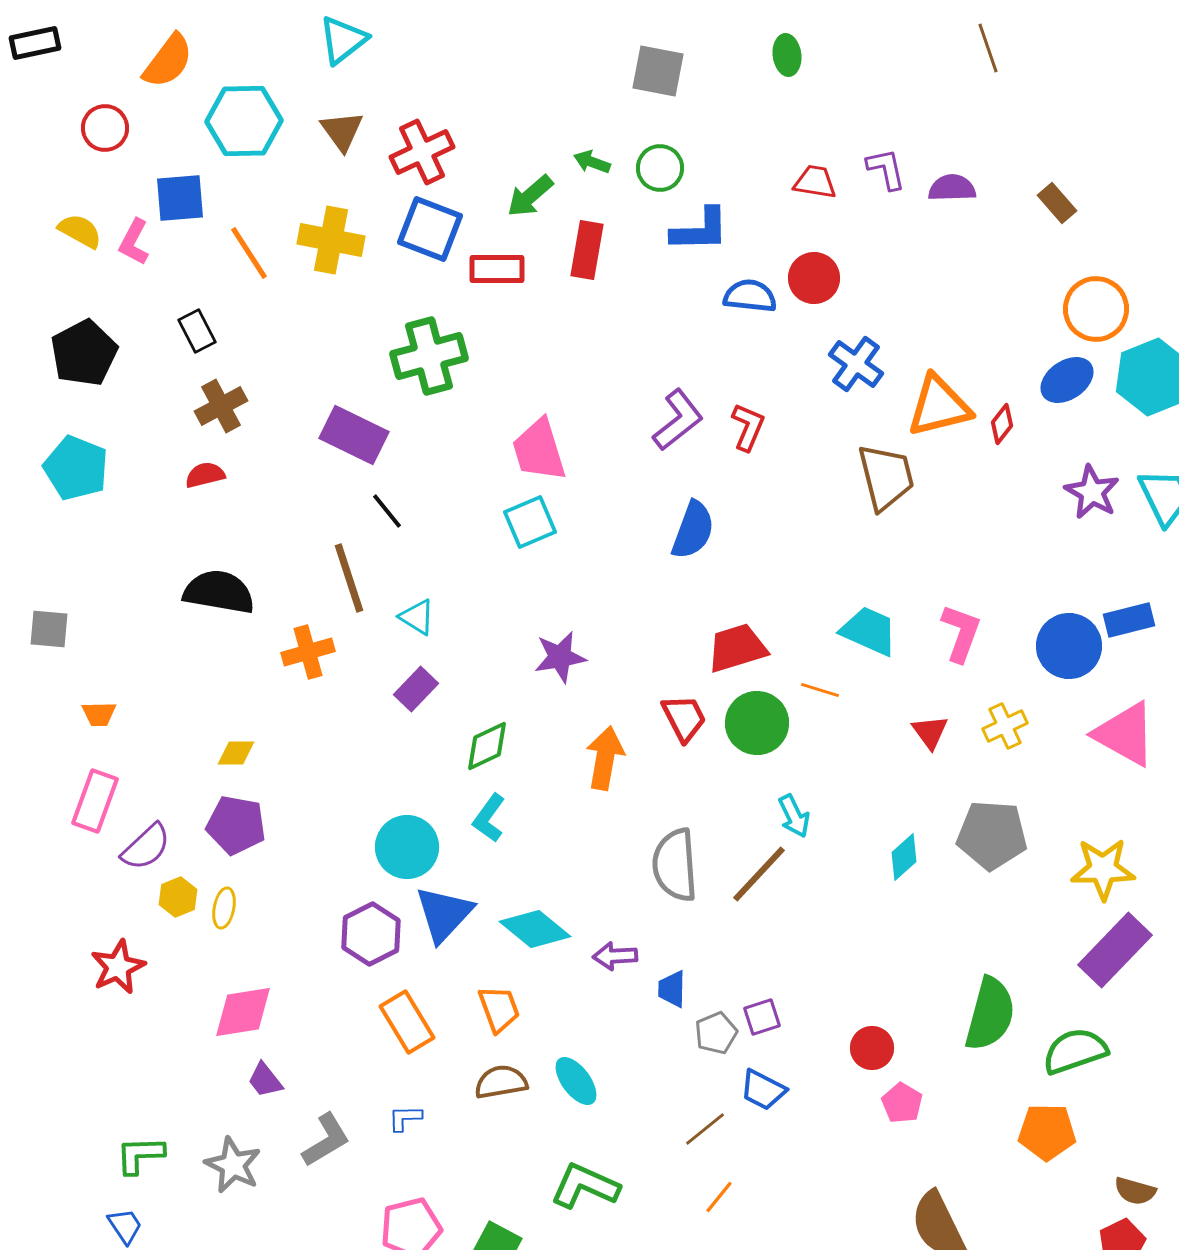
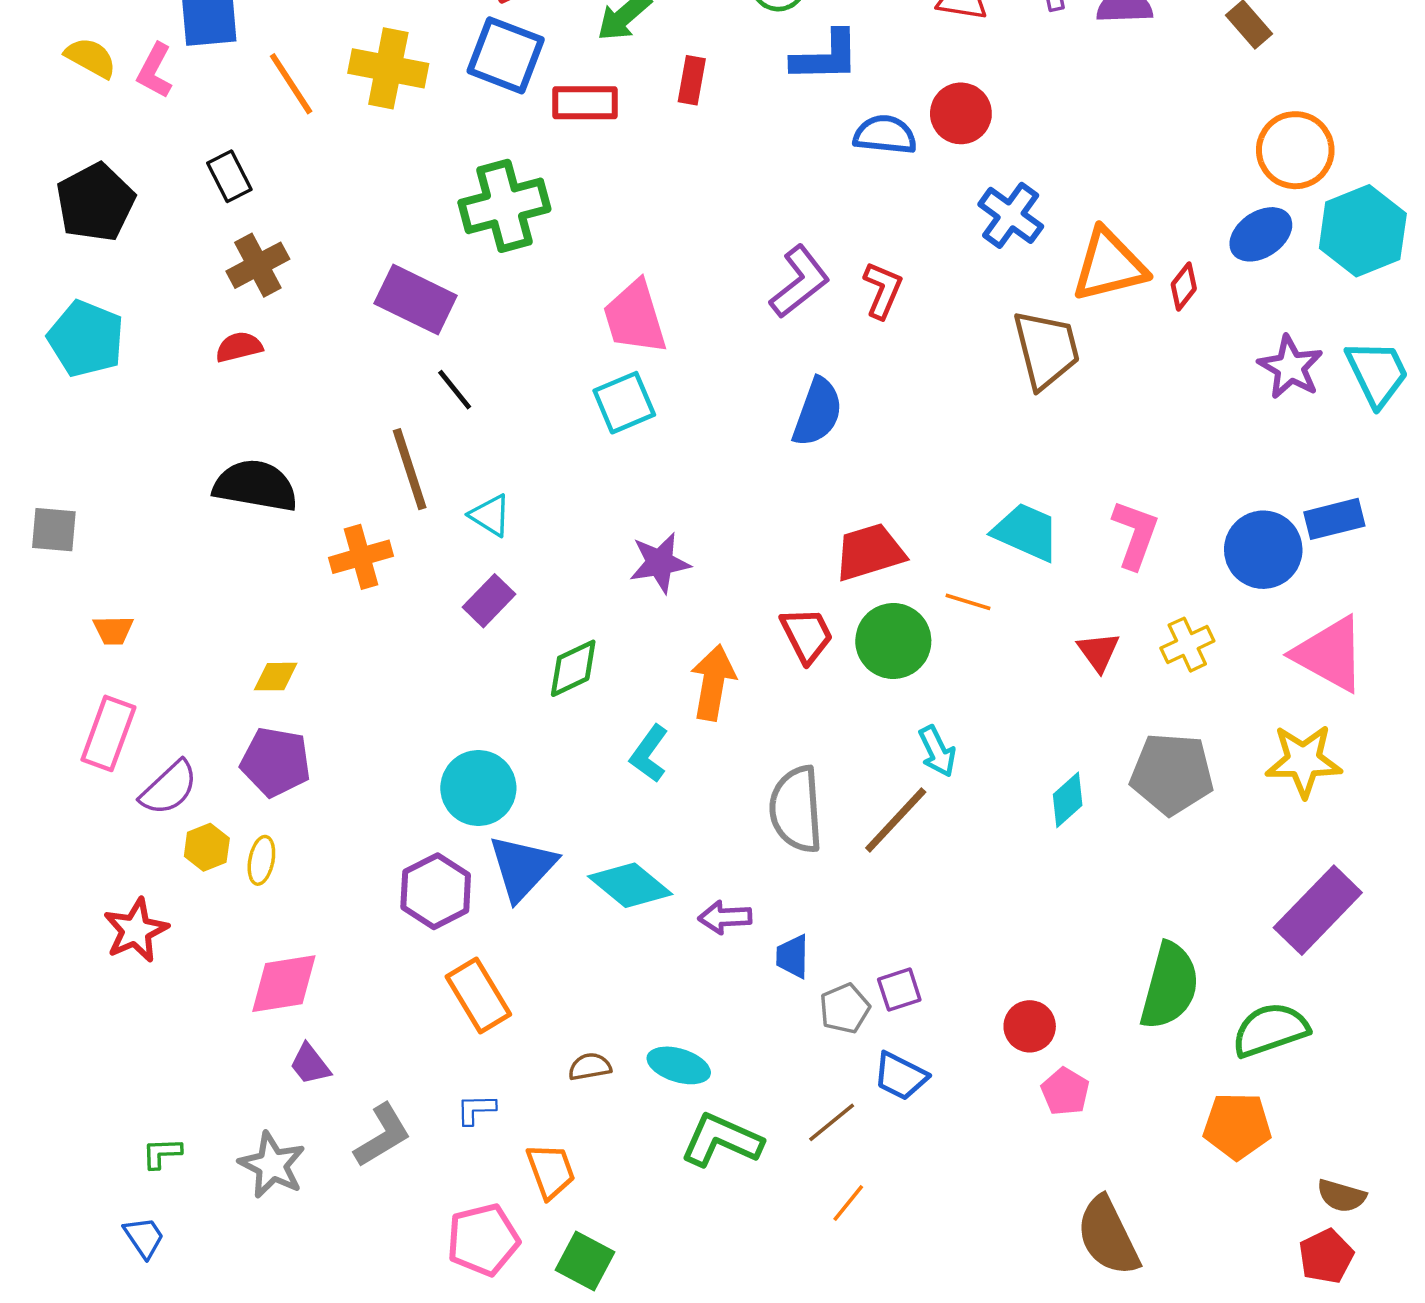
red rectangle: (587, 250) -> (692, 80), size x0.7
cyan L-shape: (489, 818) -> (649, 754), moved
yellow star: (1103, 869) -> (1304, 761), moved
orange trapezoid: (499, 1009) -> (551, 1171), moved
cyan ellipse: (576, 1081) -> (679, 1065), turned -36
brown semicircle: (501, 1082) -> (590, 1067), size x0.7
green L-shape: (140, 1155) -> (162, 1153), size x0.7
green L-shape: (585, 1186) -> (721, 1140), moved

